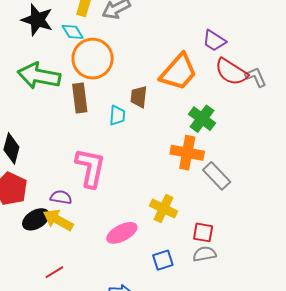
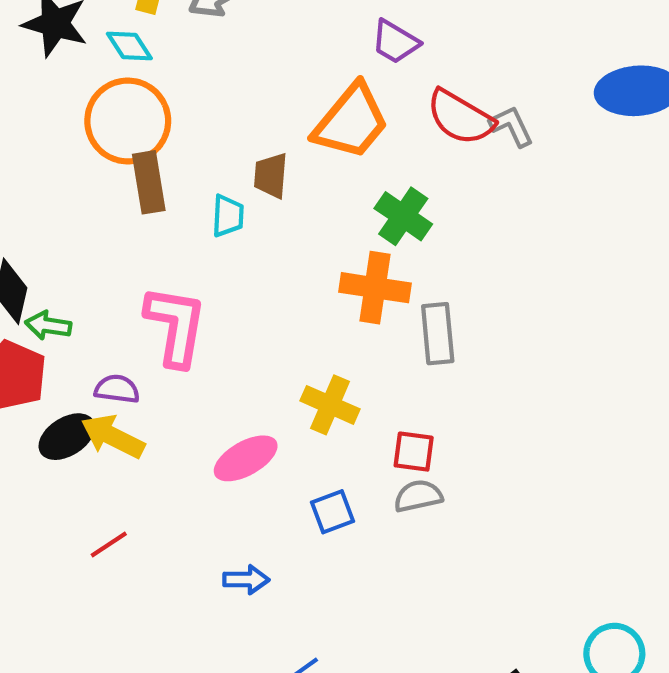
purple trapezoid: (214, 41) -> (395, 42), moved
orange circle: (93, 59) -> (128, 121), moved
green arrow: (39, 76) -> (48, 326), moved, size x0.5
gray rectangle: (217, 176) -> (438, 334), turned 40

